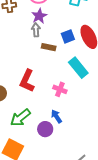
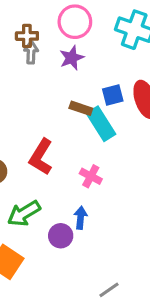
gray arrow: (36, 30) -> (31, 52), moved
cyan rectangle: (78, 68) -> (101, 124), moved
blue arrow: (56, 116) -> (81, 218), turned 32

